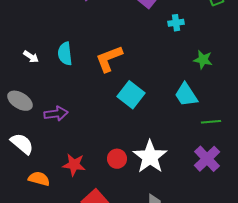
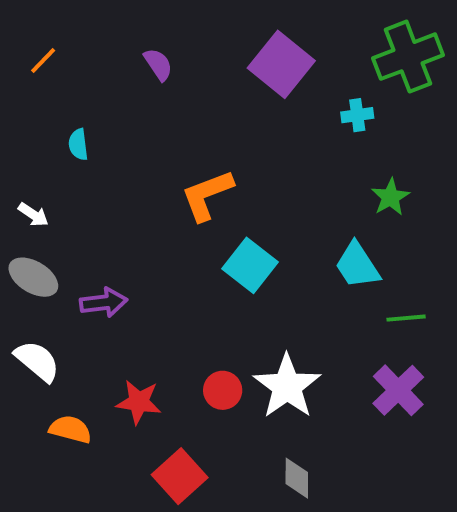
cyan cross: (176, 23) -> (357, 115), moved
cyan semicircle: (65, 54) -> (78, 144), moved, size x0.7
white arrow: (31, 57) -> (33, 215), moved
green star: (203, 60) -> (390, 197), turned 30

